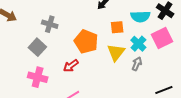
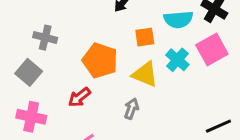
yellow triangle: (116, 52) -> (145, 74), turned -42
gray arrow: (137, 64) -> (131, 109), moved

